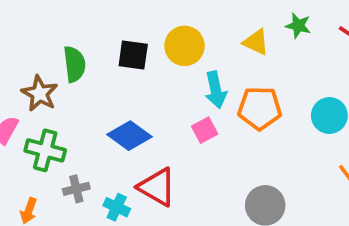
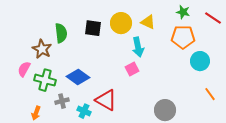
yellow triangle: (256, 42) -> (148, 22), moved
orange pentagon: (260, 108) -> (183, 37), moved
blue diamond: (130, 136) -> (78, 77), moved

